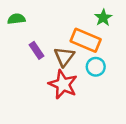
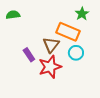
purple rectangle: (37, 50) -> (29, 55), moved
red star: (63, 84) -> (50, 67), turned 30

